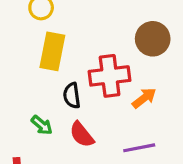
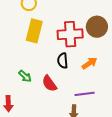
red cross: (110, 76) -> (70, 34), moved
black semicircle: (72, 96) -> (63, 61), moved

